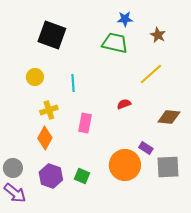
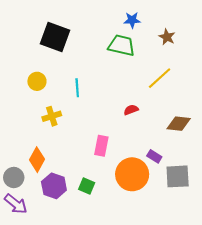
pink rectangle: (85, 123) -> (101, 146), moved
orange diamond: (45, 138) -> (37, 160), moved

